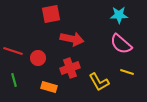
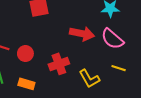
red arrow: (72, 39) -> (82, 34), moved
orange rectangle: (49, 87) -> (26, 84), moved

